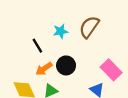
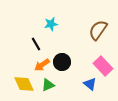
brown semicircle: (89, 27) -> (98, 30), moved
cyan star: (61, 31) -> (51, 24), moved

